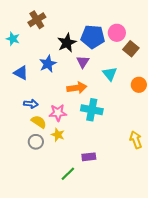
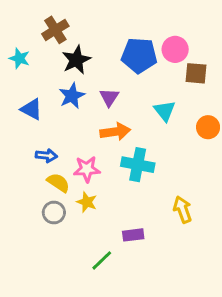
black star: (67, 43) -> (76, 60), moved
brown square: (131, 49) -> (196, 73), turned -35
purple triangle: (83, 62) -> (109, 97), moved
yellow arrow: (136, 140) -> (183, 210), moved

